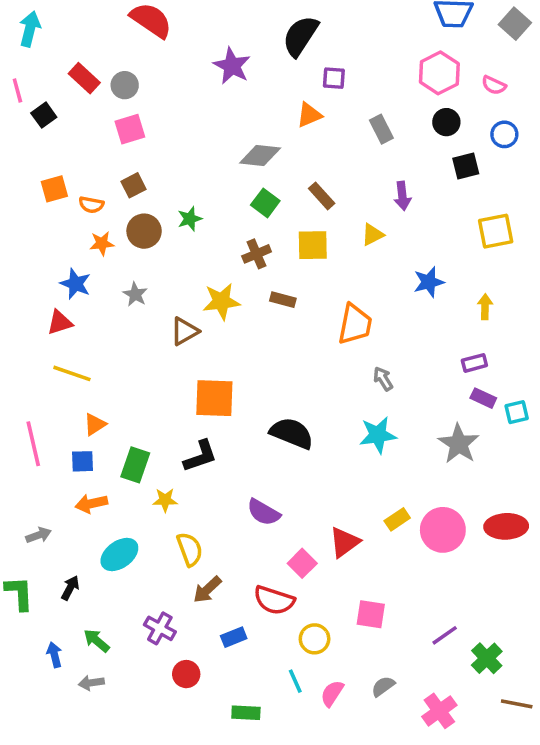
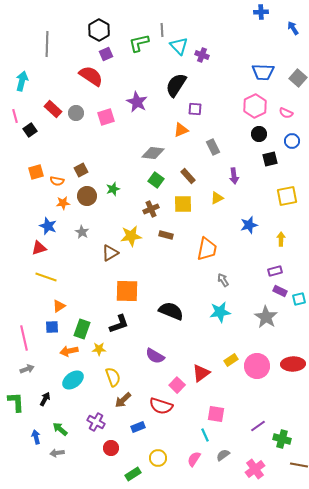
pink square: (130, 129) -> (106, 117), moved
gray rectangle: (381, 129) -> (213, 147), moved
pink line: (33, 444) -> (24, 338), moved
orange arrow: (91, 504) -> (69, 351), moved
yellow circle: (315, 639) -> (158, 458), moved
green cross: (487, 658) -> (282, 439), turned -30
cyan line: (295, 681) -> (205, 435), moved
green rectangle: (246, 713) -> (133, 474), moved, turned -35

